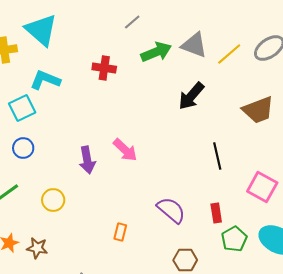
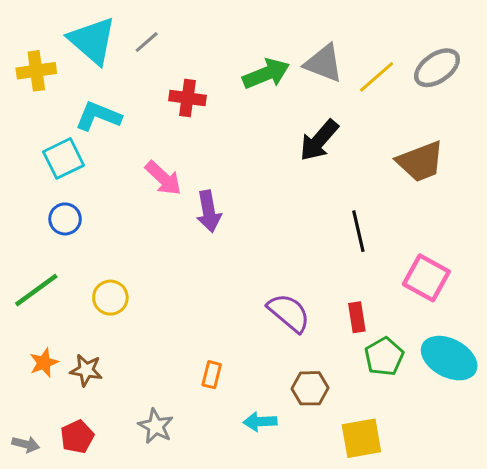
gray line: (132, 22) -> (147, 42), moved
pink arrow: (125, 150) -> (163, 178), moved
purple arrow: (87, 160) -> (209, 211), moved
orange rectangle: (120, 232) -> (212, 375), moved

